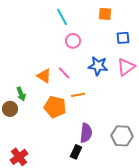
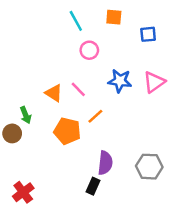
orange square: (105, 14) -> (114, 17), moved
blue square: (123, 38) -> (148, 34), moved
orange line: (78, 95) -> (95, 116), turned -32

